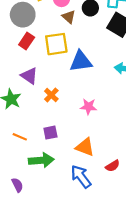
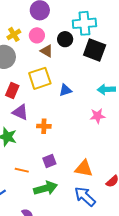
red rectangle: (27, 41) -> (12, 91), moved
blue triangle: (81, 61) -> (65, 90), size x0.6
orange cross: (51, 95) -> (44, 126), turned -32
pink star: (88, 107) -> (97, 116), moved

